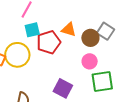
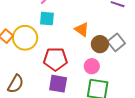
red pentagon: (49, 42) -> (55, 59), moved
purple square: (63, 88) -> (58, 84), turned -36

